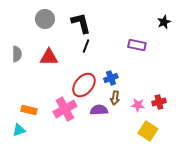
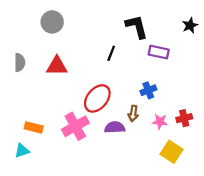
black L-shape: (81, 23) -> (137, 27), moved
black line: (86, 46) -> (111, 53), moved
blue cross: (111, 78) -> (148, 90), moved

